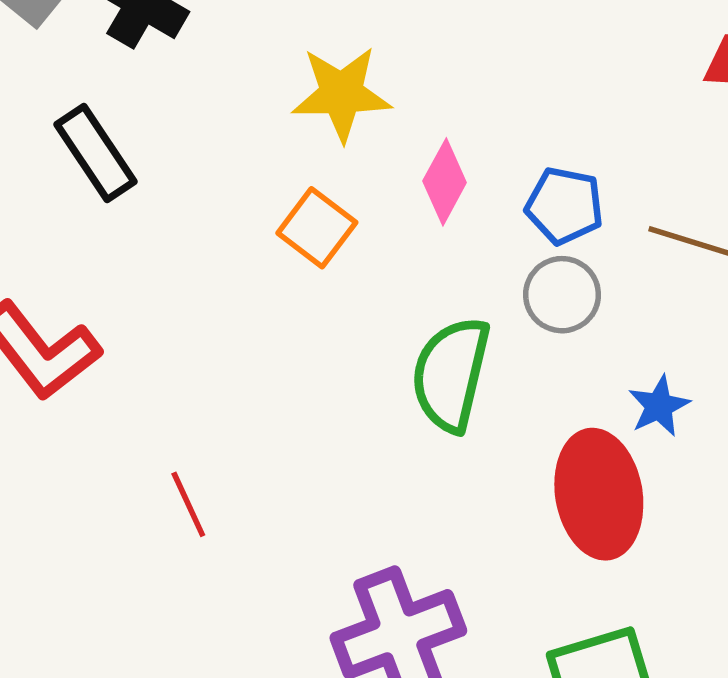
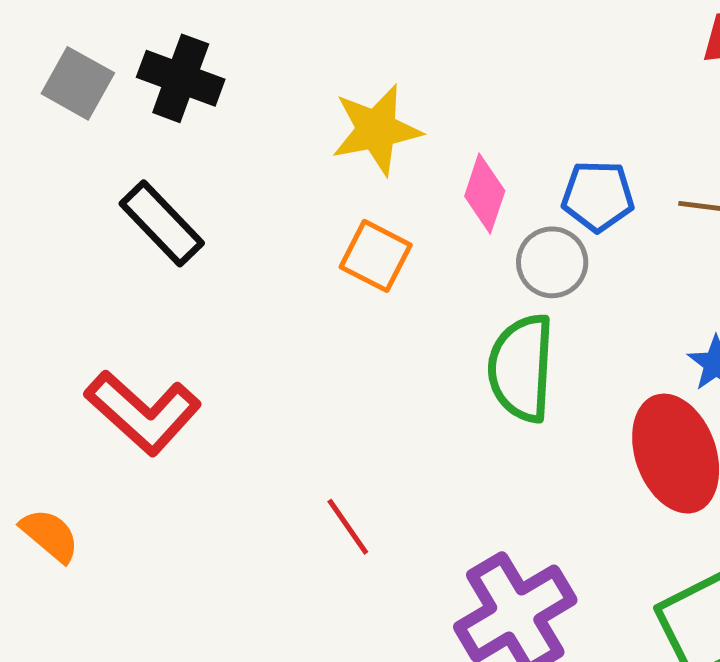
gray circle: (562, 295) -> (552, 262), moved
red line: (188, 504) -> (348, 527), moved

